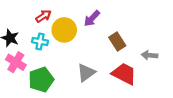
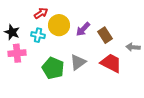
purple arrow: (92, 18) -> (83, 29), moved
pink cross: (16, 62) -> (17, 53), turned -36
green pentagon: (41, 79) -> (53, 68), moved, turned -30

